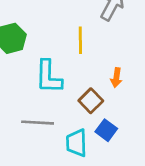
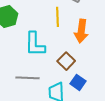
orange arrow: (116, 78) -> (81, 31), moved, size x1.6

